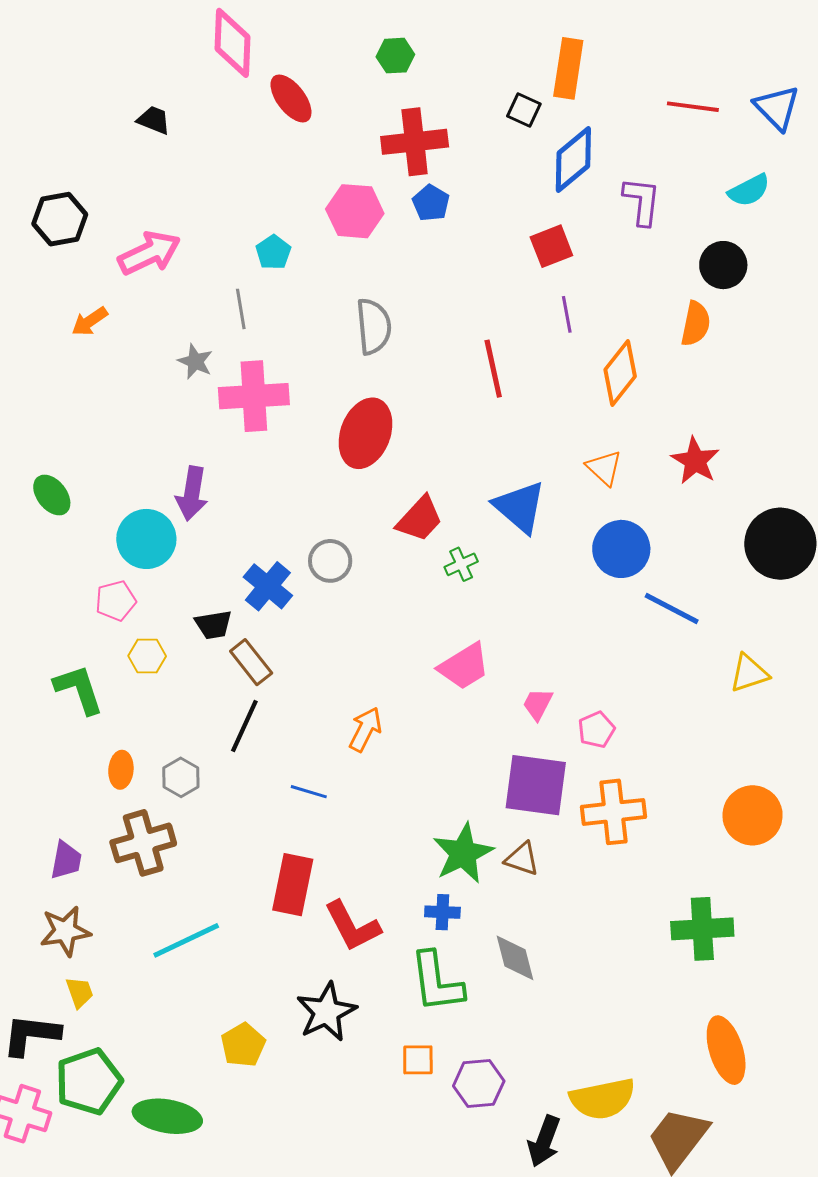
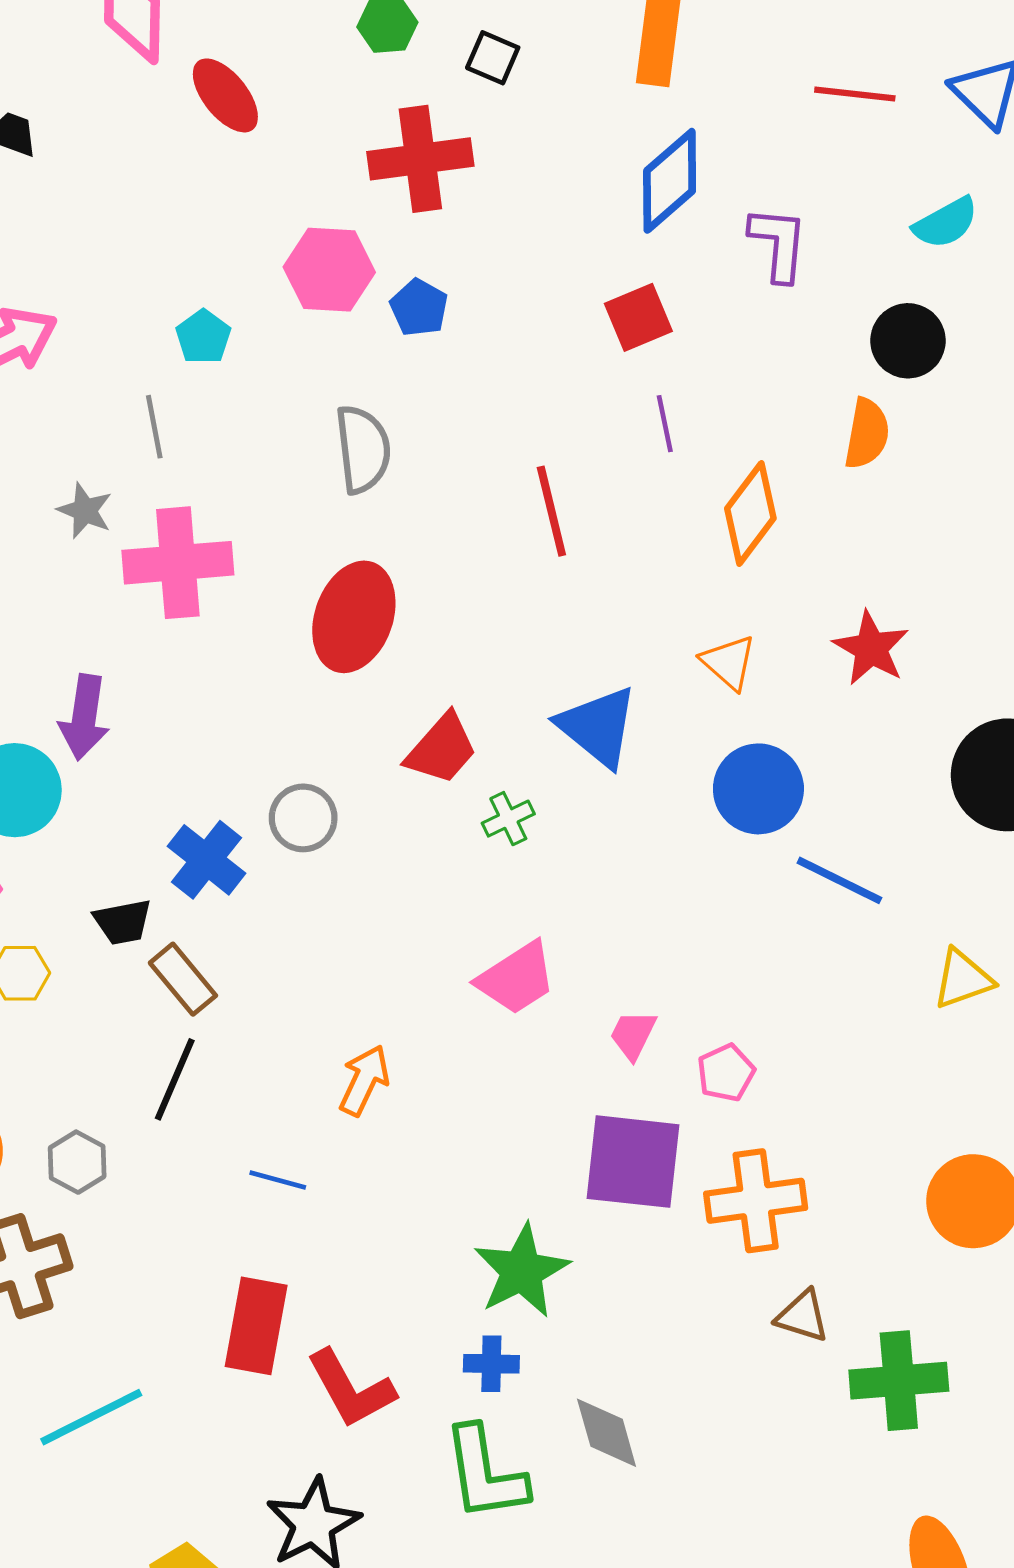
black square: (524, 110) -> (493, 58), moved
blue pentagon: (431, 203) -> (419, 308), moved
brown triangle: (522, 859) -> (802, 1316), moved

